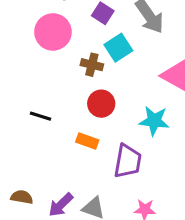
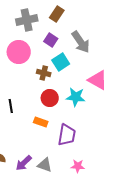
black line: (40, 116) -> (11, 106), turned 64
cyan star: (154, 121) -> (76, 97), moved

